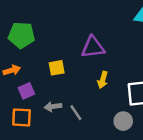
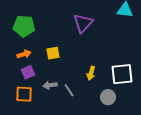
purple triangle: (93, 47) -> (83, 23), moved, turned -40
orange arrow: (12, 70) -> (24, 54), moved
yellow arrow: (103, 80) -> (91, 73), moved

